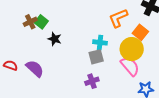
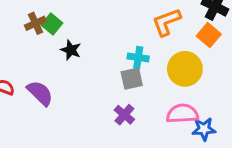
orange square: (140, 32) -> (209, 35), moved
pink semicircle: (130, 66) -> (182, 114), moved, turned -55
purple cross: (92, 81) -> (124, 115), turned -32

